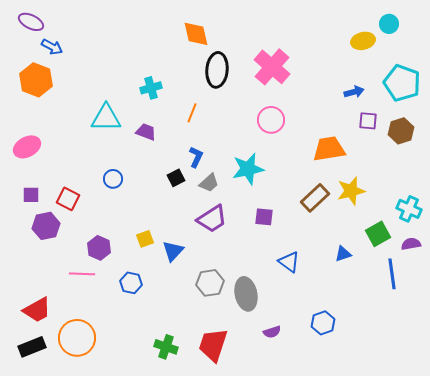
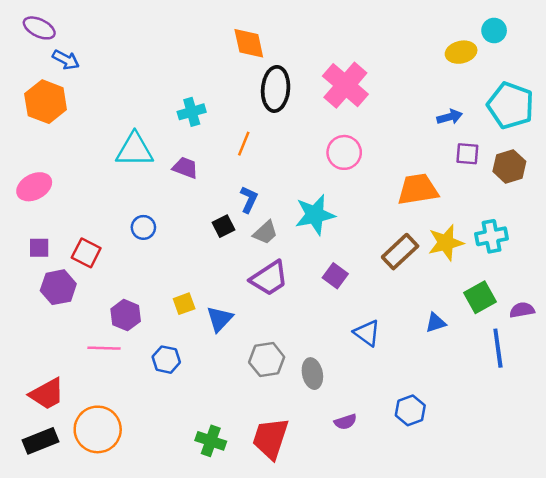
cyan cross: (409, 209) -> (492, 236), moved, turned -35
purple square: (264, 217) -> (335, 276), turned 30
gray ellipse: (246, 294) -> (312, 374), size x0.7

